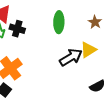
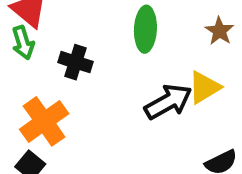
black cross: (17, 29) -> (75, 62), moved

